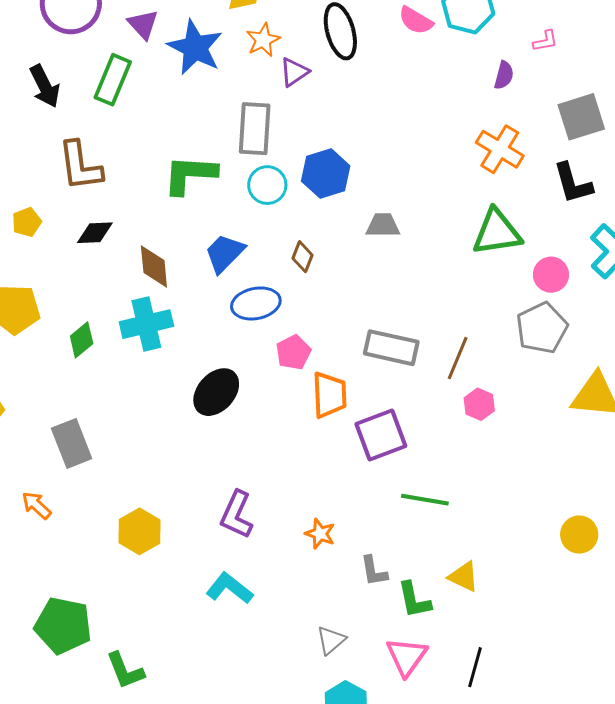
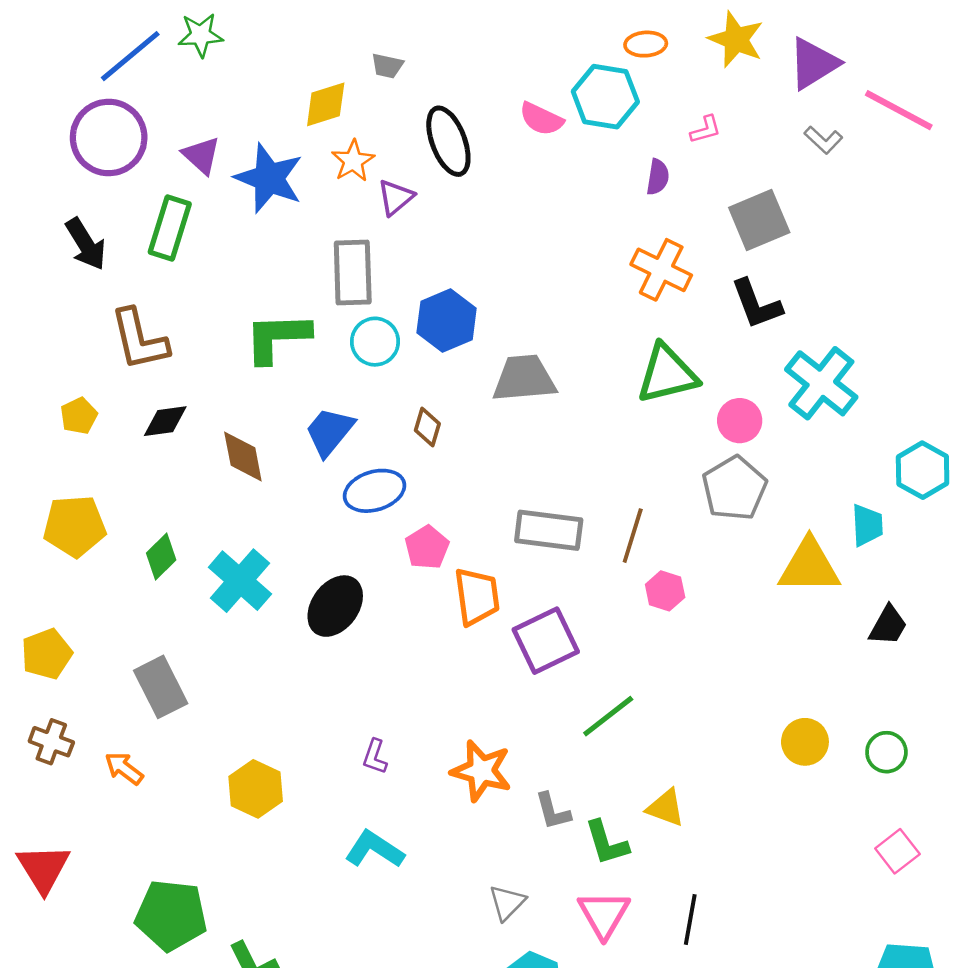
gray trapezoid: (383, 225) -> (524, 378), size x1.5
cyan cross: (146, 324) -> (240, 581), moved, turned -30
green line: (425, 500) -> (608, 716), turned -42
purple L-shape: (237, 515) -> (375, 757), size x0.6
orange star: (320, 534) -> (481, 771), size x1.6

